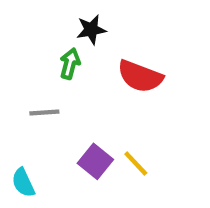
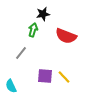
gray line: (44, 112) -> (21, 53), turned -48
purple square: (95, 161) -> (45, 76), turned -35

